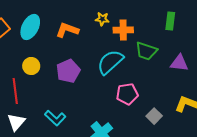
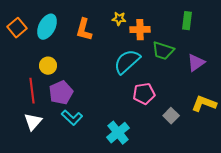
orange L-shape: (67, 30) -> (84, 30), turned -95
purple triangle: (179, 63) -> (196, 63), turned -42
purple pentagon: (68, 71) -> (61, 93), moved

